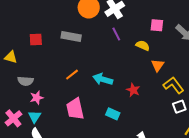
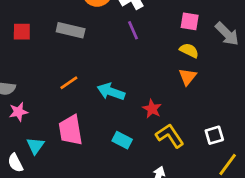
yellow semicircle: (143, 45) -> (189, 50), moved
yellow L-shape: (174, 85) -> (170, 136), moved
cyan triangle: (35, 117) -> (35, 146), moved

